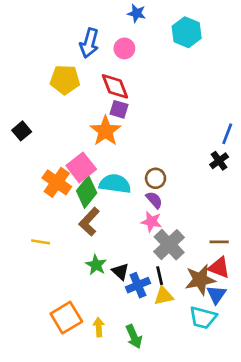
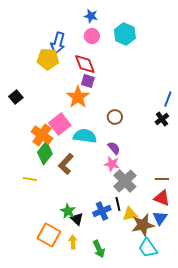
blue star: (137, 13) -> (91, 16), moved
cyan hexagon: (187, 32) -> (125, 34), moved
blue arrow: (89, 43) -> (58, 43), moved
brown circle: (156, 178) -> (115, 117), moved
green diamond: (87, 192) -> (45, 153), moved
green star: (96, 265) -> (68, 211), moved
black triangle: (120, 272) -> (77, 219), moved
brown star: (200, 280) -> (143, 225), moved
yellow triangle: (164, 296) -> (130, 214), moved
orange square: (66, 318) -> (49, 235), turned -30
cyan trapezoid: (203, 318) -> (148, 248), moved, turned 40

